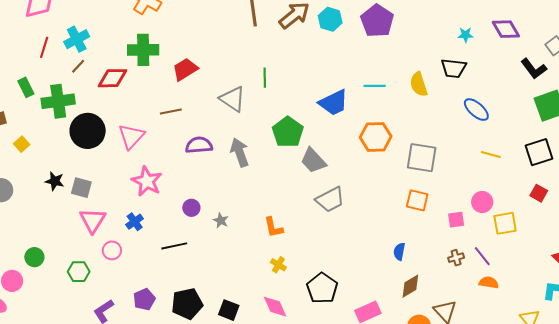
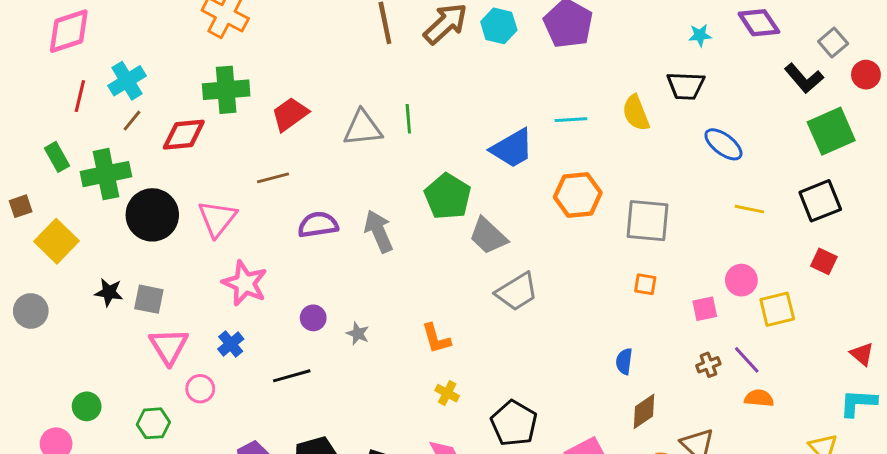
gray triangle: (233, 99) -> (363, 128), moved, turned -36
yellow square: (22, 144) -> (57, 241), size x1.8
orange square: (417, 200) -> (645, 284), size x0.7

